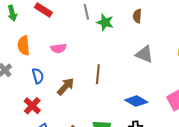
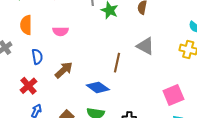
brown line: (98, 74) -> (117, 63), moved
blue diamond: (136, 101) -> (98, 87), moved

